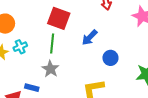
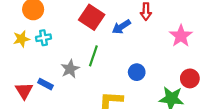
blue arrow: (90, 37) -> (121, 27), moved
green line: (52, 43) -> (93, 56), moved

